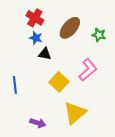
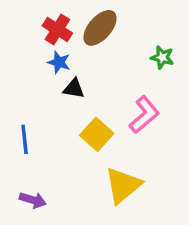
brown ellipse: (70, 28) -> (100, 28), moved
purple arrow: (38, 123) -> (33, 200), moved

